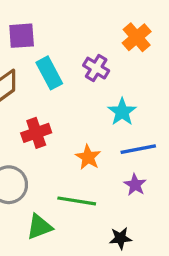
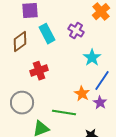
blue line: (138, 149) -> (102, 81), turned -45
orange star: (88, 157) -> (82, 94), moved

